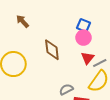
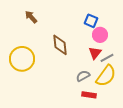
pink circle: (83, 38) -> (100, 35), moved
gray semicircle: (66, 89) -> (83, 76), moved

